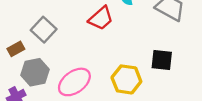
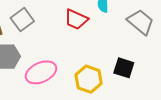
red trapezoid: (101, 18) -> (76, 19), turned 55

